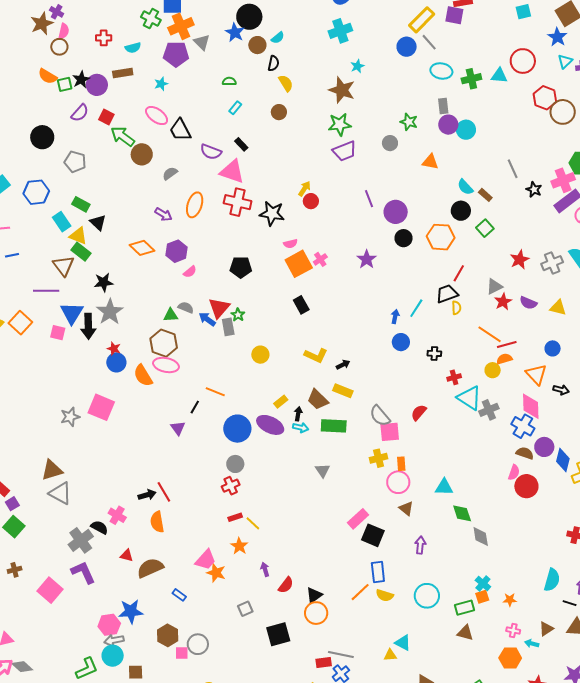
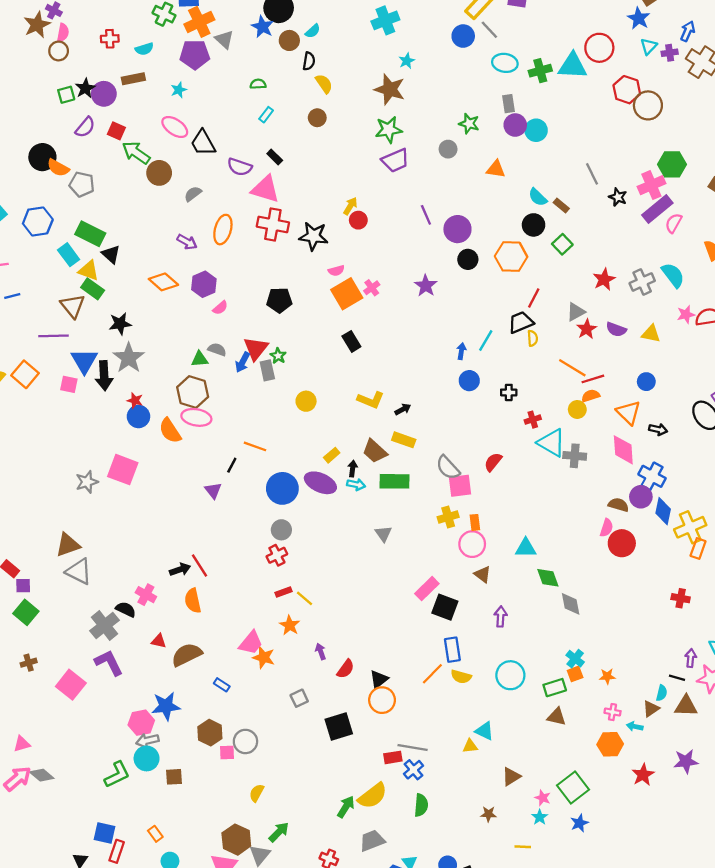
orange semicircle: (48, 76) -> (58, 168), moved
cyan triangle: (499, 76) -> (573, 66), size x1.5
green rectangle: (81, 204) -> (90, 234), size x1.4
blue arrow: (207, 319) -> (242, 362), turned -96
gray cross: (489, 410) -> (575, 456), turned 30
blue cross: (523, 426) -> (652, 476), moved
purple square: (12, 504) -> (23, 586), turned 32
cyan semicircle: (552, 580) -> (662, 693), moved, size x0.6

